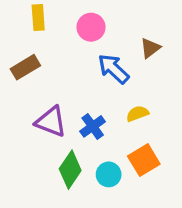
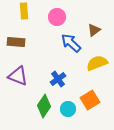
brown rectangle: (25, 67) -> (16, 42), turned 36
yellow semicircle: (137, 114) -> (97, 63), moved, size x1.5
purple triangle: (51, 122) -> (18, 76), moved

